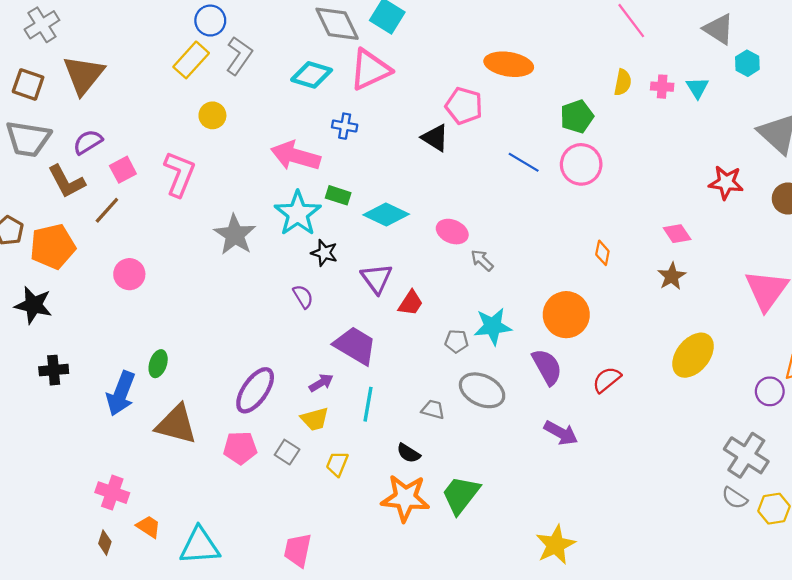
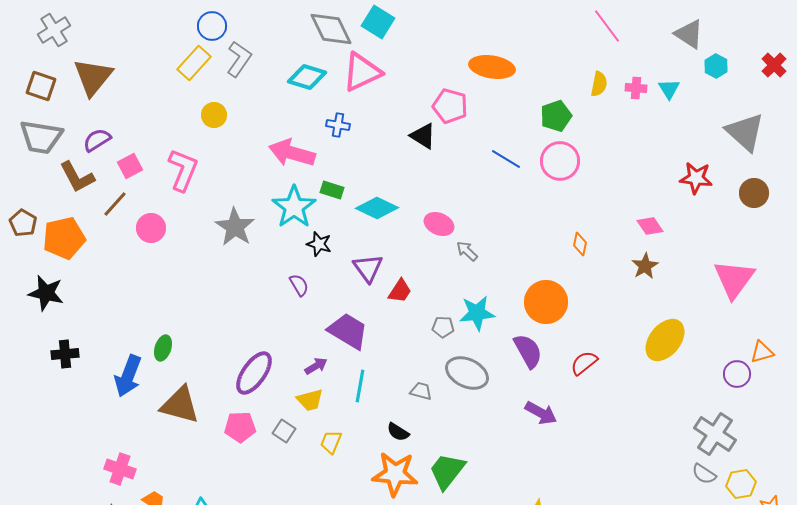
pink circle: (129, 274) -> (151, 228), moved

